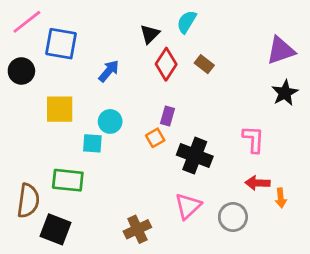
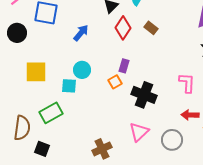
yellow square: (60, 109) -> (36, 72), moved
green rectangle: (68, 180) -> (51, 113), turned -35
black square: (56, 229) -> (42, 149), size x0.7

